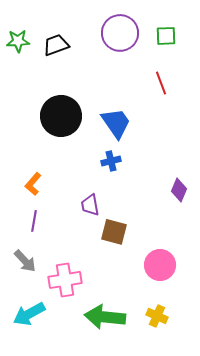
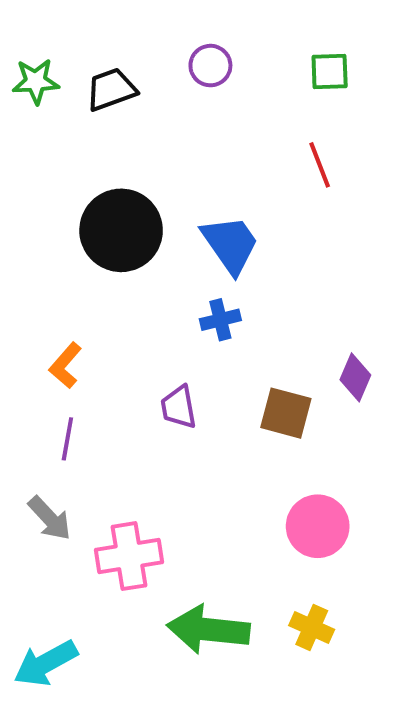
purple circle: (120, 33) -> (210, 66), moved, size x0.6
brown square: (114, 232) -> (286, 413), moved
cyan arrow: (29, 314) -> (46, 663), moved

